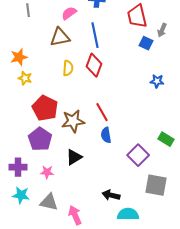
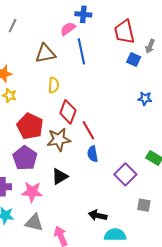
gray line: (28, 10) -> (13, 26), turned 32
pink semicircle: (69, 13) -> (68, 29), moved
red diamond: (94, 65) -> (68, 112), moved
pink star: (47, 172) -> (32, 192), size x1.5
gray square: (156, 185) -> (144, 205), size x0.6

